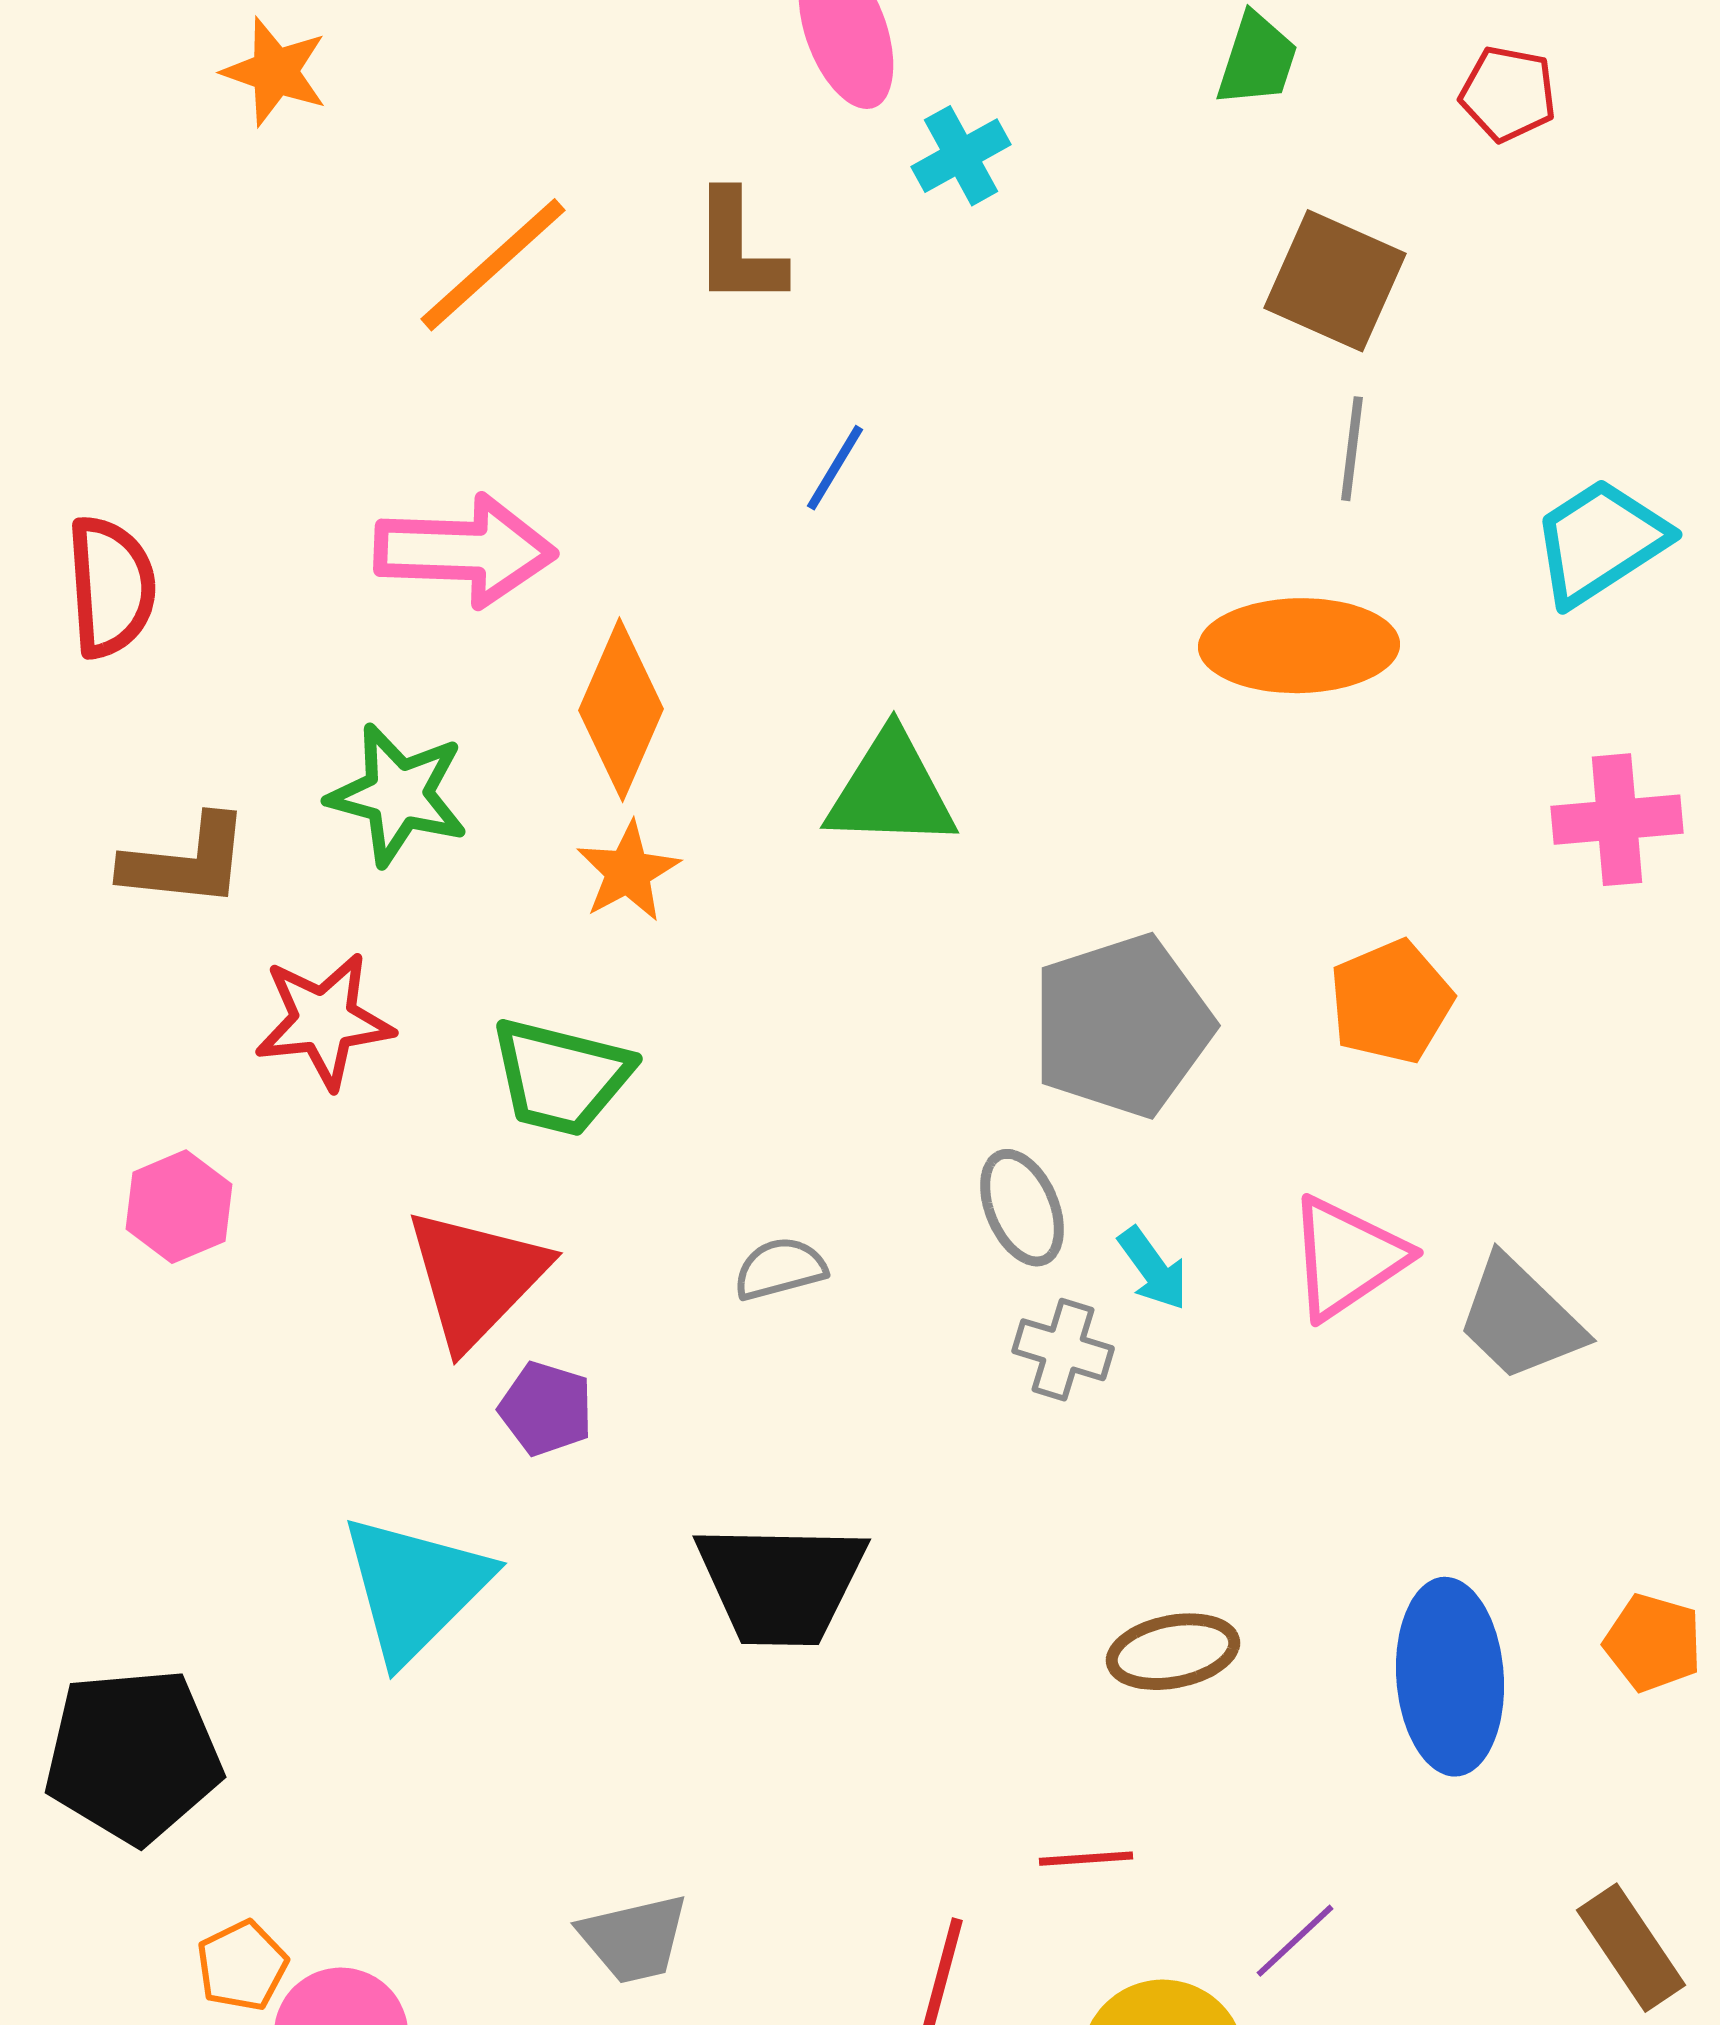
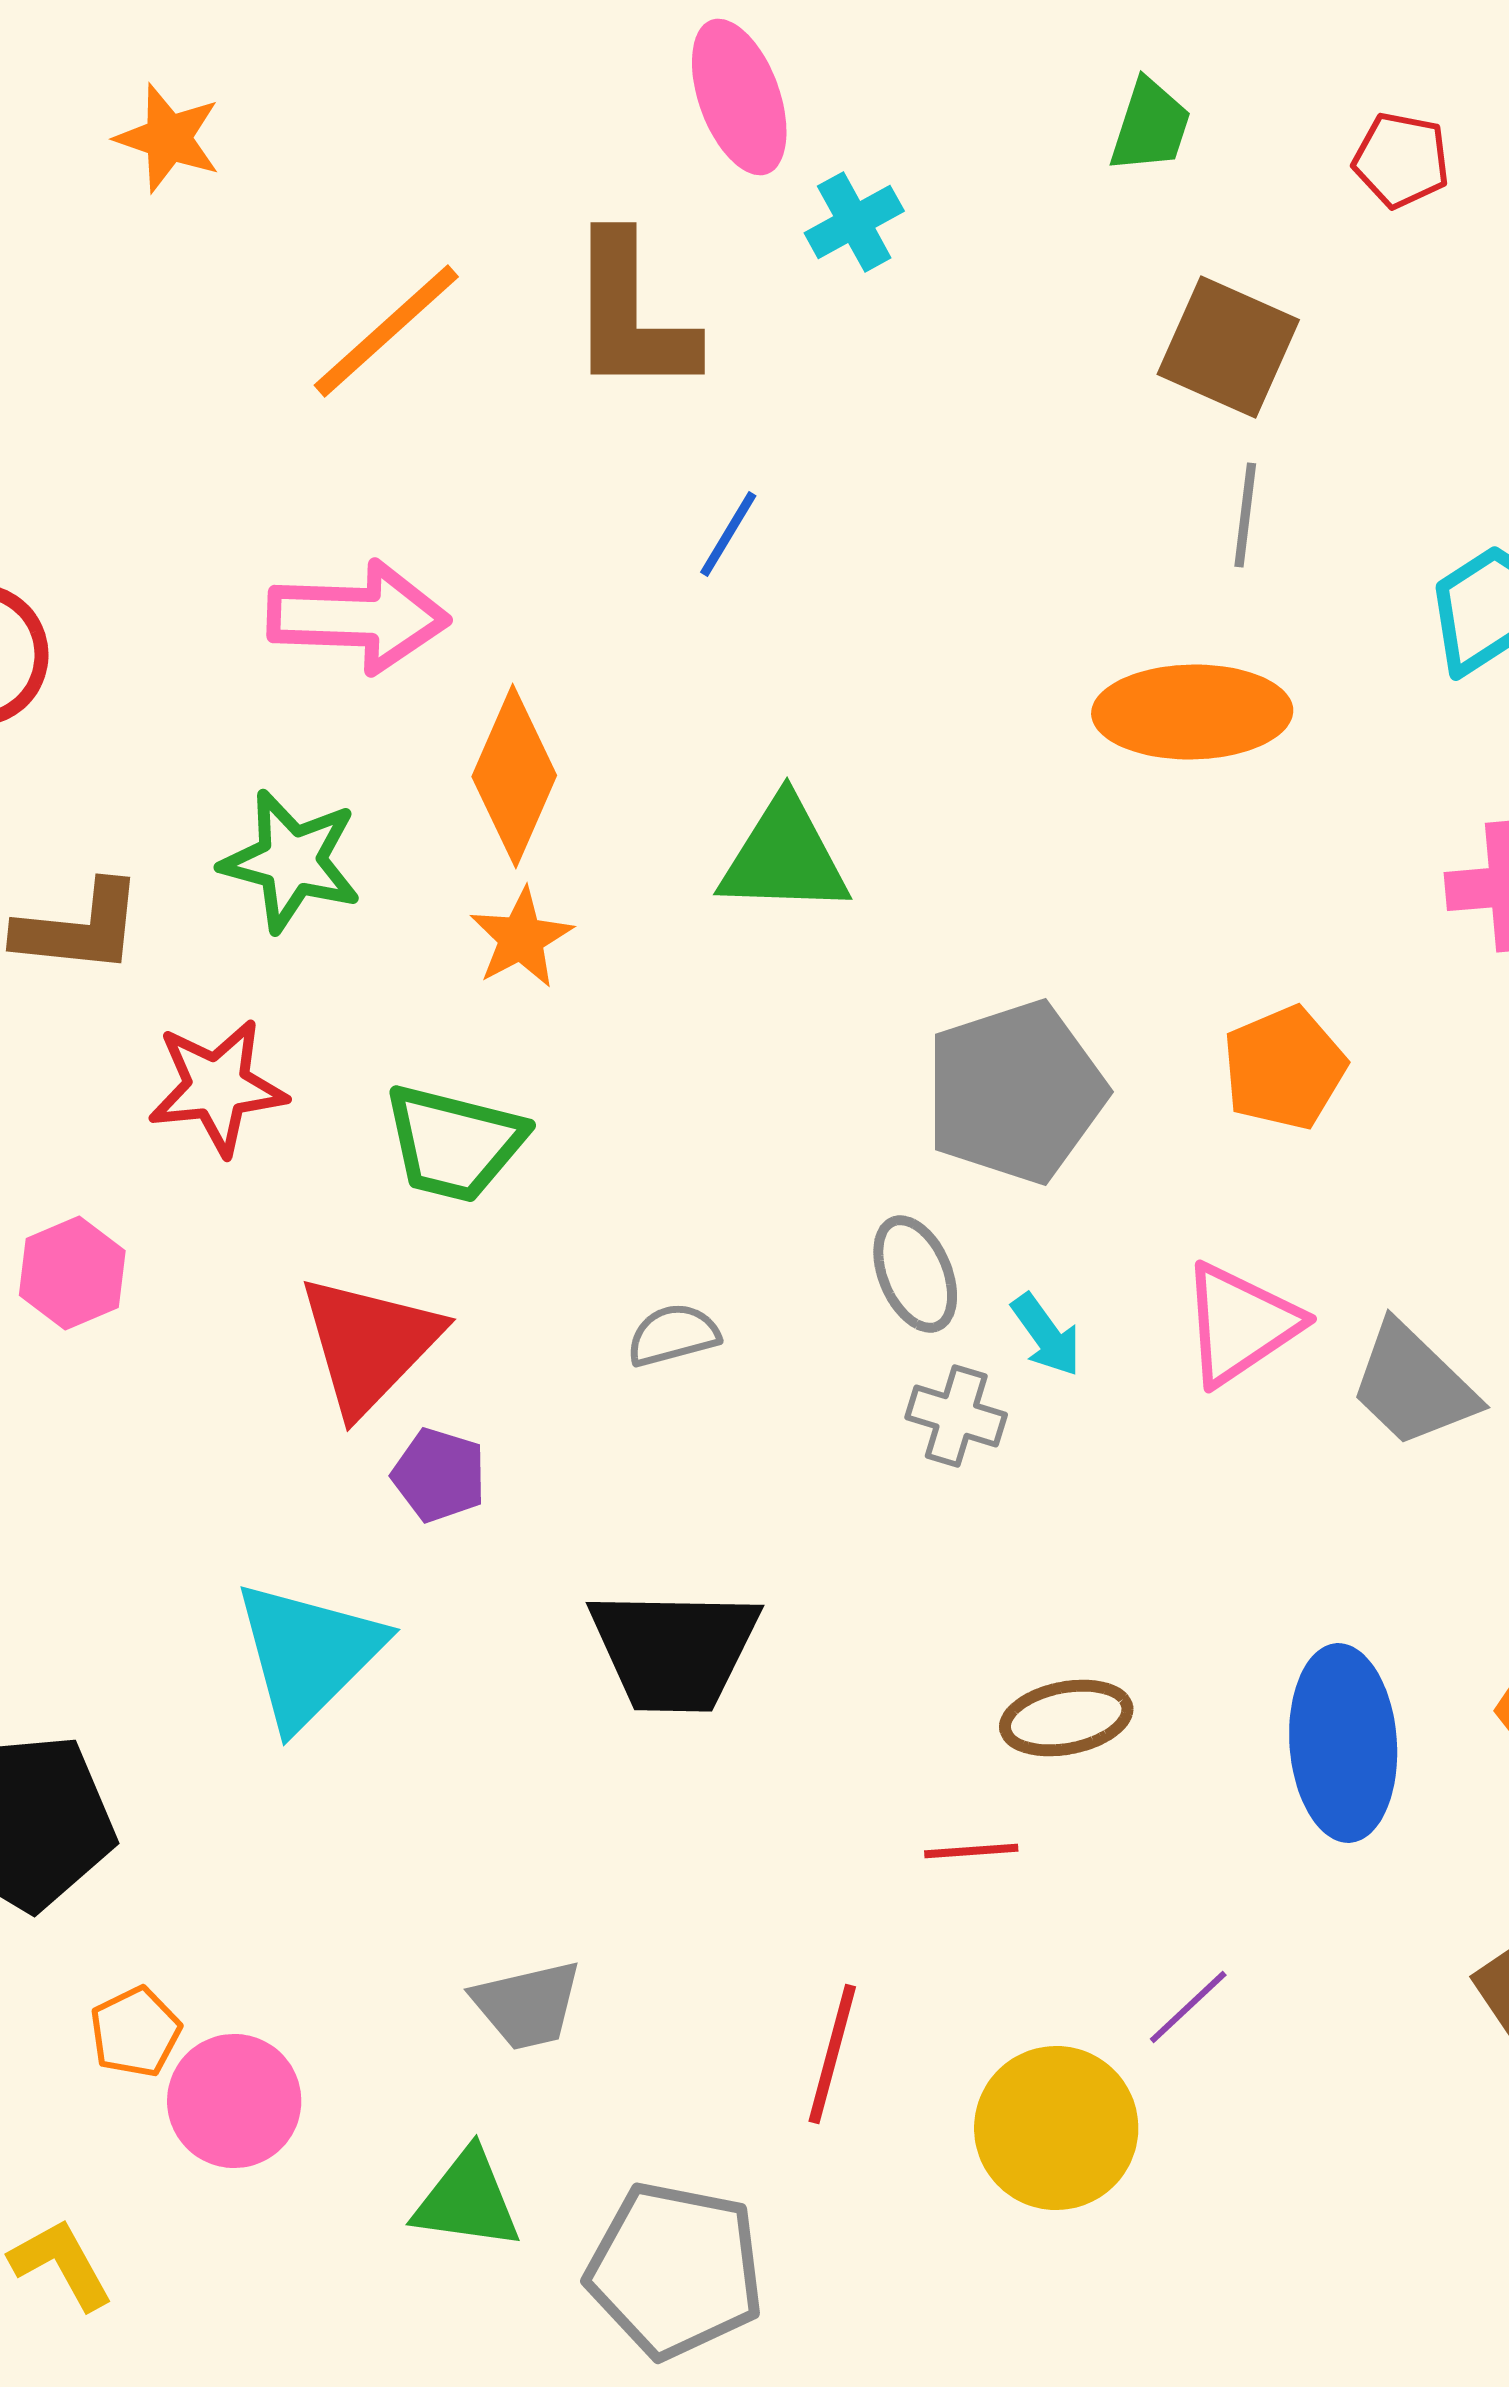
brown L-shape: (738, 249) -> (631, 315), size x1.4
red line: (1086, 1859) -> (971, 1851), moved

